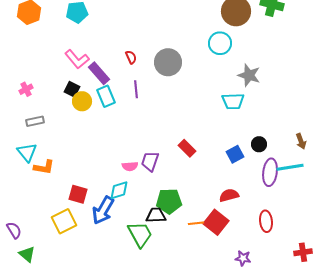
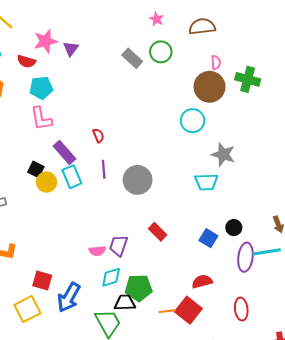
pink L-shape: (77, 59) -> (41, 119), moved, turned 30
gray circle: (168, 62) -> (138, 180), moved
blue square: (235, 154) -> (208, 238), turned -30
cyan diamond: (119, 190) -> (111, 277), moved

